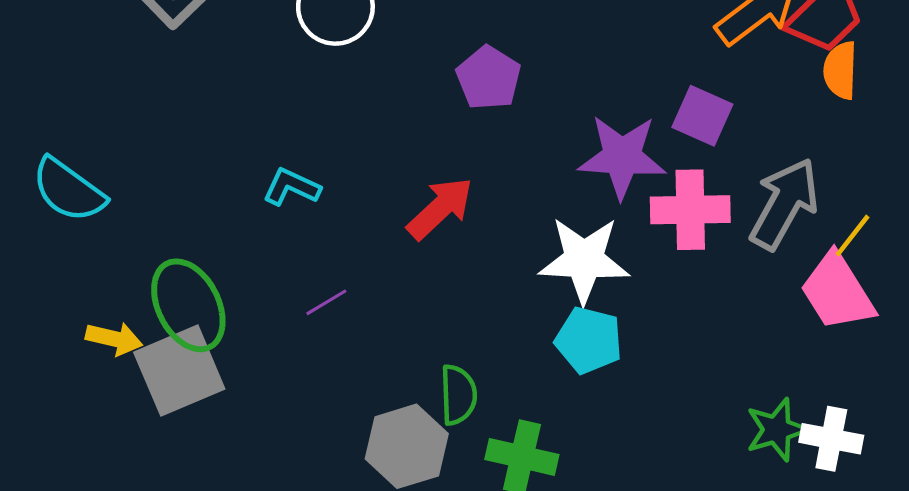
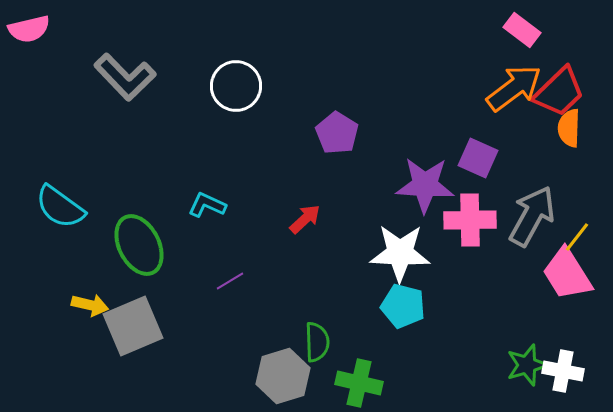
red arrow: (440, 208) -> (305, 219), size x0.7
green ellipse: (188, 305) -> (139, 245), moved

